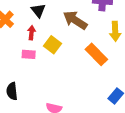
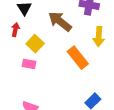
pink rectangle: (29, 54) -> (29, 64), moved

